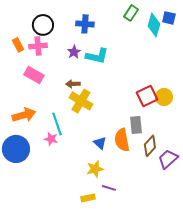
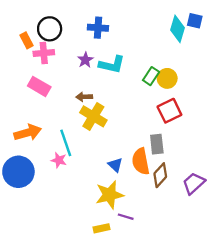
green rectangle: (131, 13) -> (151, 76), moved
orange rectangle: (18, 45) -> (27, 40), moved
yellow circle: (164, 97) -> (167, 78), moved
brown diamond: (150, 146) -> (160, 175), moved
yellow star: (95, 169) -> (110, 195), size x1.4

